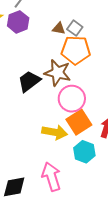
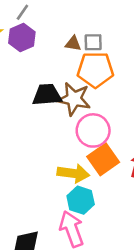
gray square: (75, 28) -> (93, 42), turned -35
black trapezoid: (29, 81) -> (47, 95), moved, turned 35
cyan hexagon: (84, 152) -> (81, 200), moved

